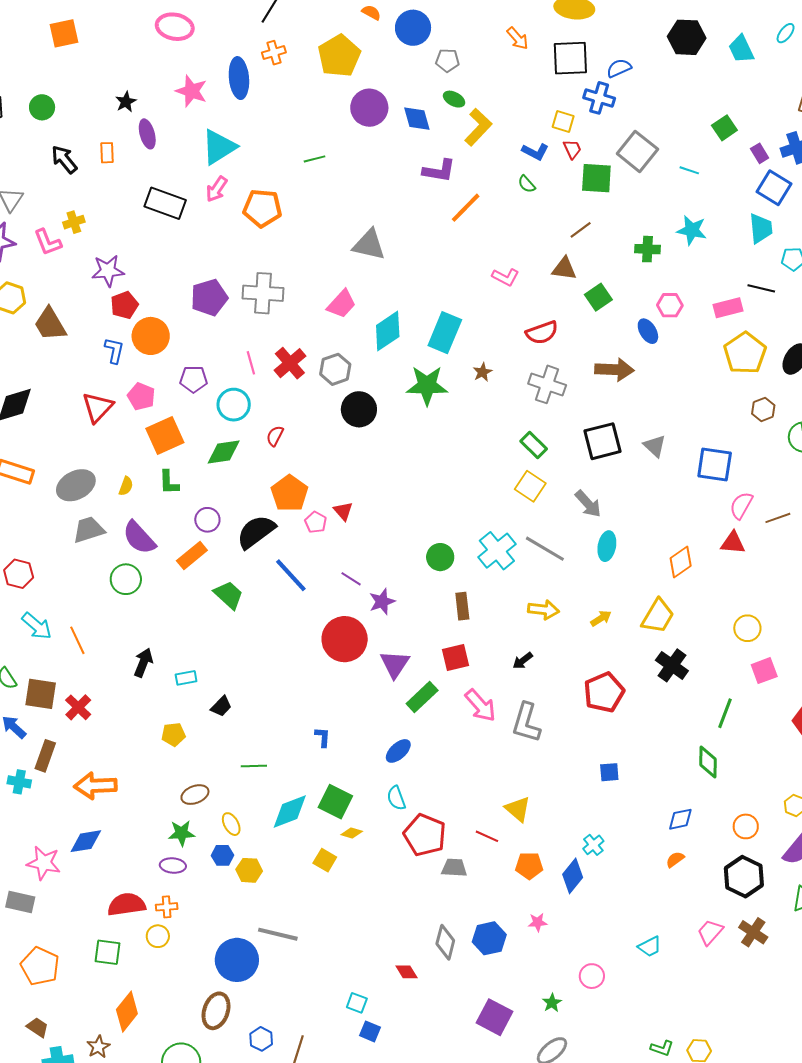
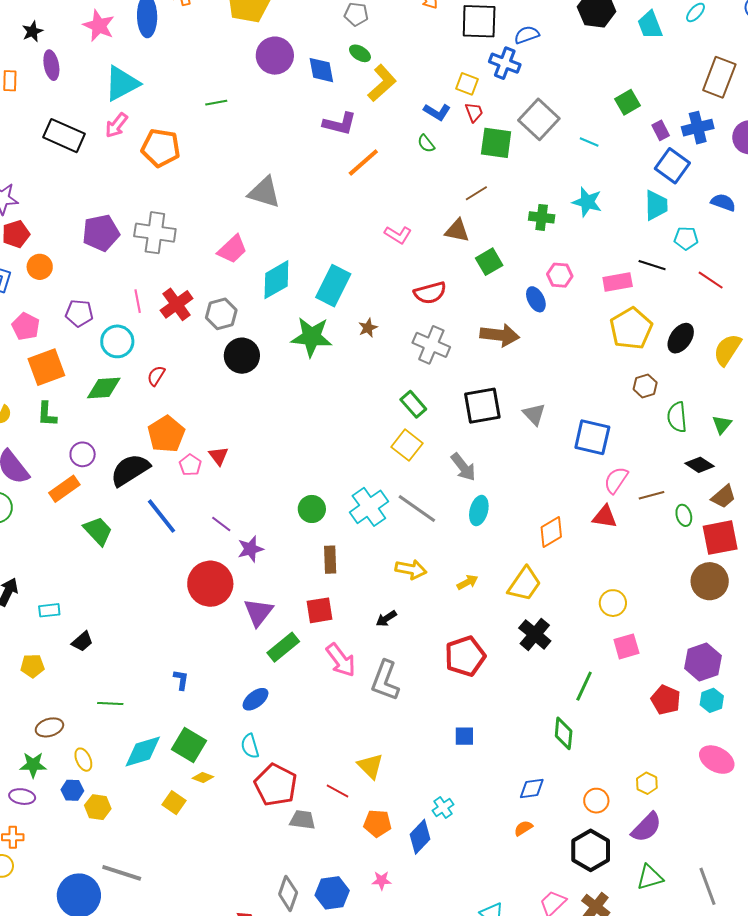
orange circle: (151, 336) -> (40, 267), size x0.7

